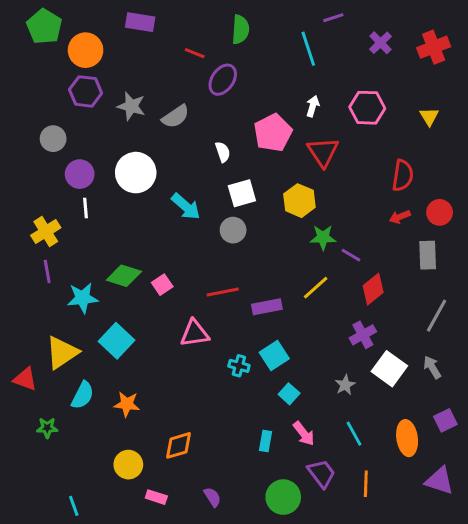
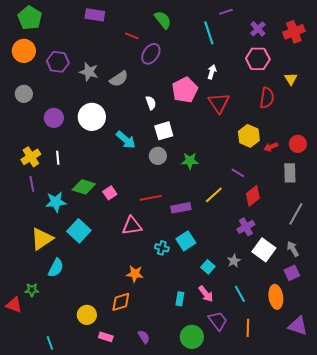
green semicircle: (240, 29) -> (163, 20), turned -42
orange circle: (86, 50) -> (24, 51), moved
pink hexagon: (367, 108) -> (258, 59), moved
gray circle: (53, 139) -> (24, 94), moved
red semicircle: (403, 176) -> (267, 98), moved
yellow hexagon: (299, 201) -> (249, 136), moved
white line: (86, 208) -> (58, 158), moved
green star: (323, 237) -> (190, 161), moved
red triangle: (25, 379) -> (14, 305), moved
cyan square: (289, 394) -> (208, 267), moved
orange star: (127, 404) -> (135, 274), moved
purple square: (445, 420) -> (292, 273), moved

